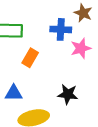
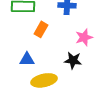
pink star: (81, 48) -> (84, 37), moved

